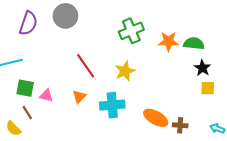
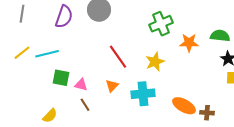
orange star: (168, 41) -> (189, 43), moved
brown line: (27, 113) -> (85, 105), moved
yellow semicircle: (13, 128) -> (50, 116), turned -91

